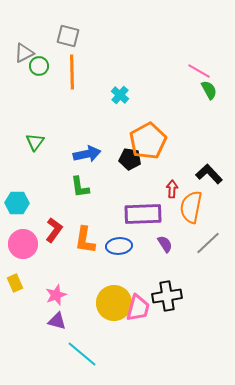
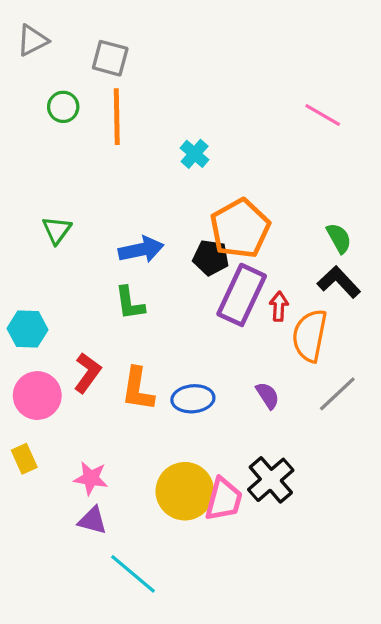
gray triangle: (24, 53) -> (32, 40), moved
green semicircle: (209, 90) -> (339, 238), moved
purple rectangle: (143, 214) -> (242, 295), moved, turned -63
pink star: (56, 295) -> (91, 478), turned 30
black cross: (167, 296) -> (271, 480), turned -32

